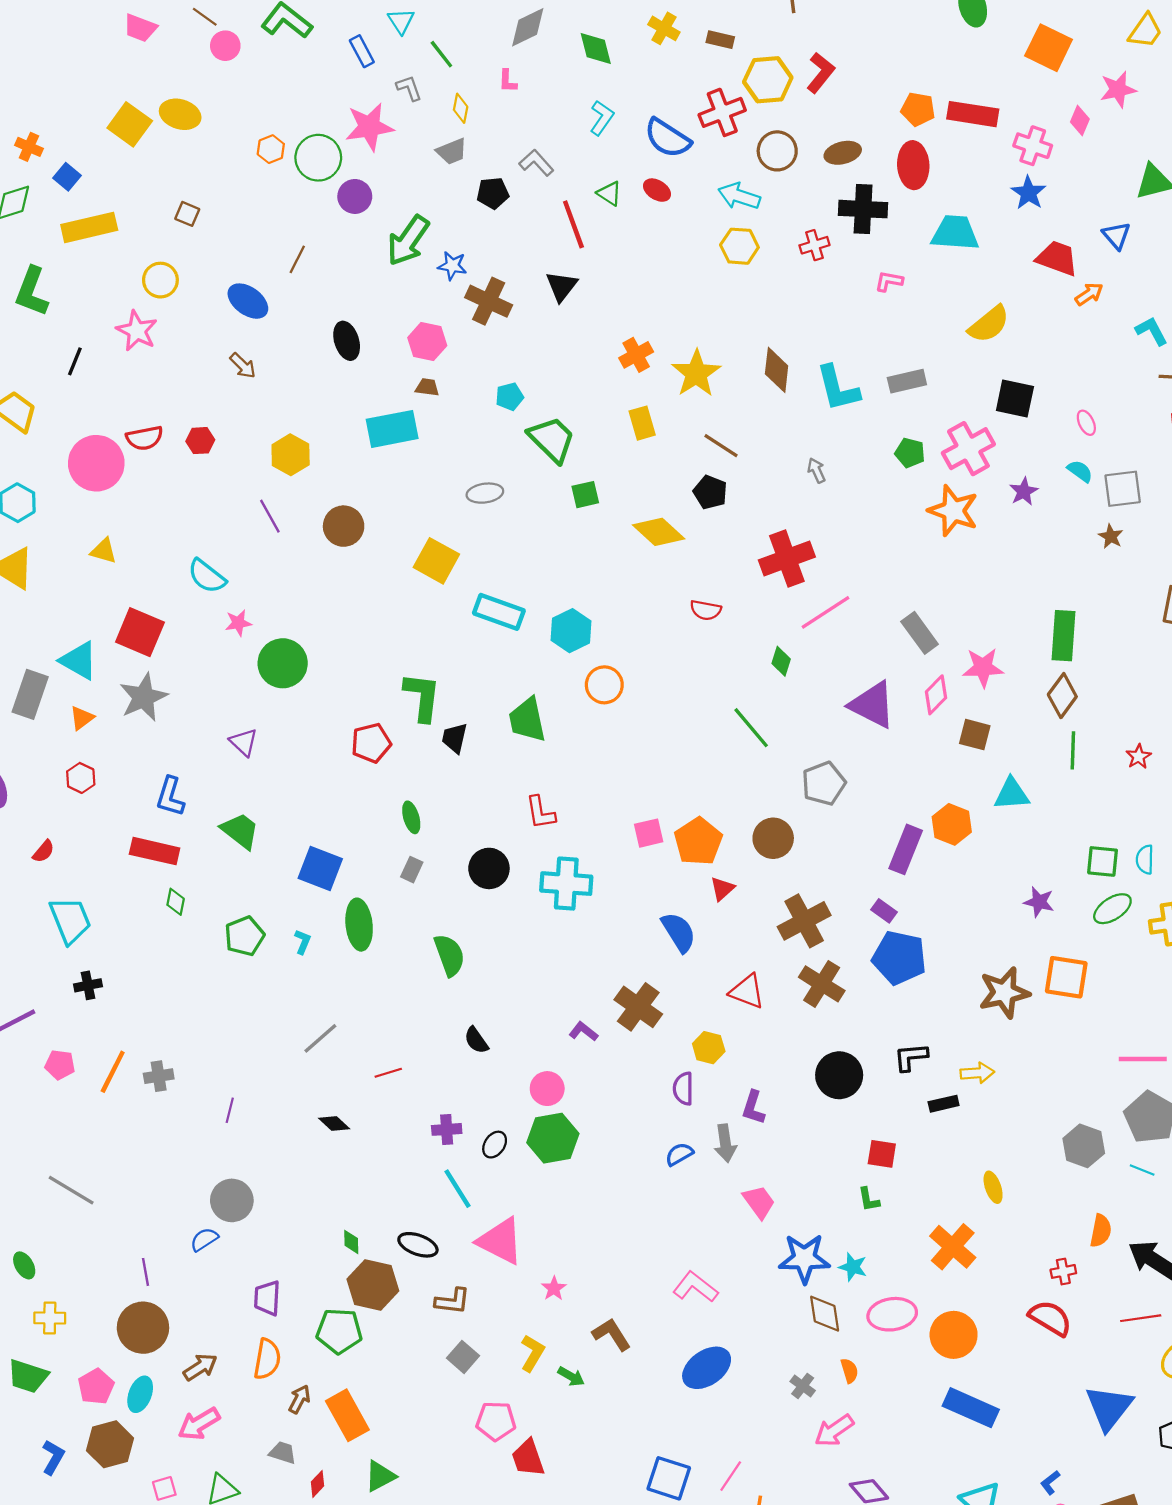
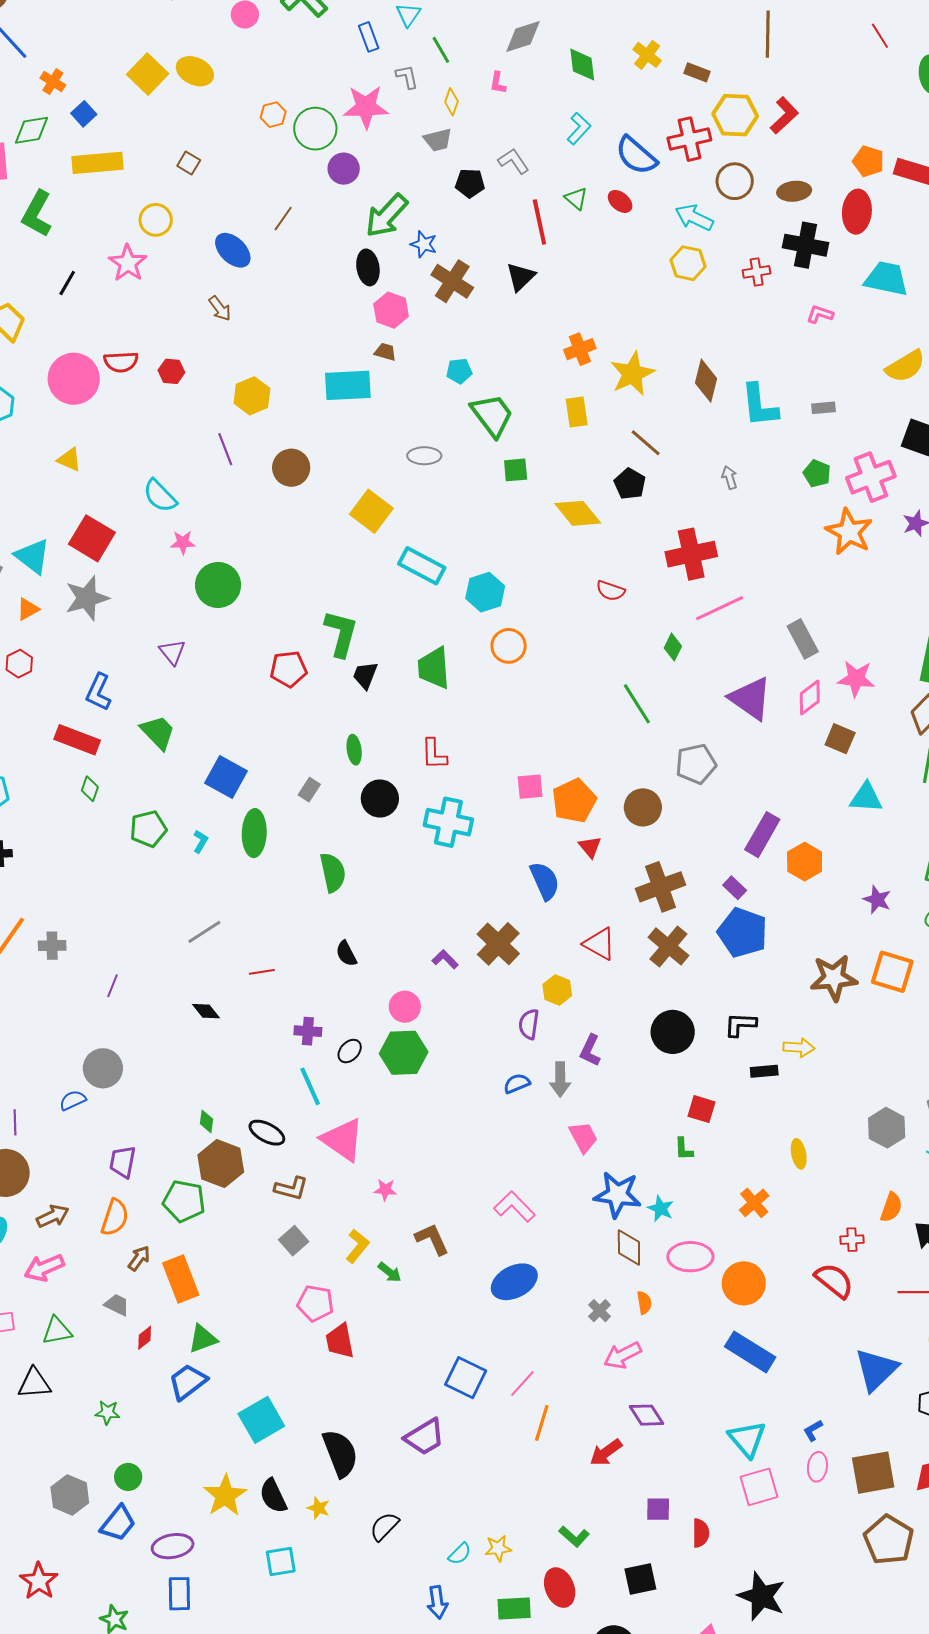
black ellipse: (347, 341) -> (368, 267), moved
gray rectangle: (907, 381) -> (823, 408), size x0.7
green ellipse: (411, 817) -> (354, 750), moved
orange hexagon: (952, 824) -> (805, 862), moved
red triangle: (722, 889) -> (590, 847), turned -35
orange cross: (953, 1247) -> (754, 1203), size x0.7
pink star: (554, 1288) -> (385, 1190), turned 30

